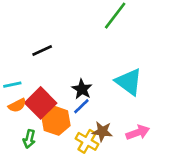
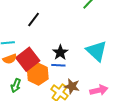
black line: (42, 50) -> (34, 19), turned -35
blue line: (81, 106) -> (58, 65), turned 40

